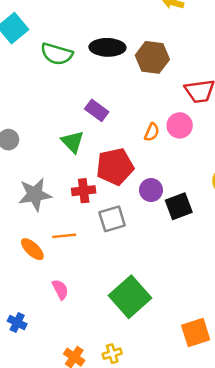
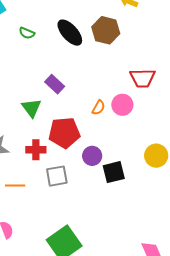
black ellipse: (107, 47) -> (70, 33), turned 40
green semicircle: (57, 54) -> (27, 33), size x0.6
brown hexagon: (152, 57) -> (106, 30), moved

